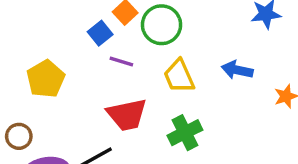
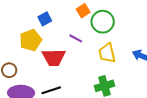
blue square: (100, 33) -> (45, 19), moved
red trapezoid: (127, 115) -> (54, 57), moved

